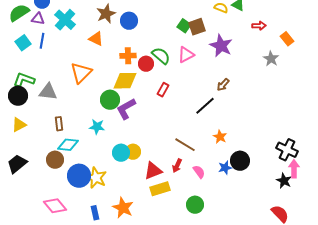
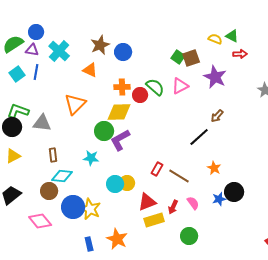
red arrow: (259, 26) -> (240, 54), moved
red rectangle: (163, 90) -> (157, 169), moved
red arrow: (177, 166) -> (173, 207), moved
pink diamond: (55, 206) -> (40, 221), moved

